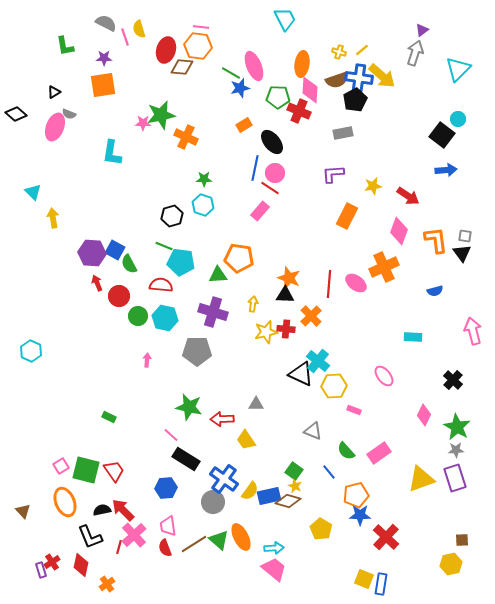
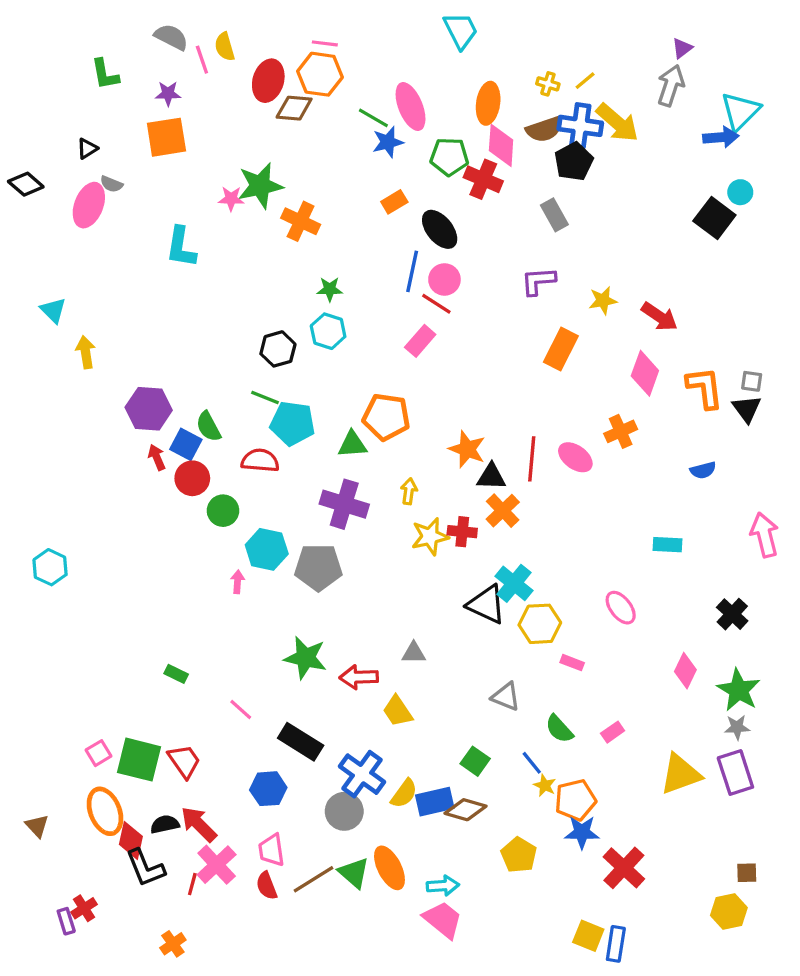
gray rectangle: (343, 133) -> (554, 215), turned 72
blue arrow: (446, 170) -> (721, 137), moved
blue square: (115, 250) -> (186, 444), moved
orange cross: (384, 267) -> (621, 431), size x0.7
black triangle: (285, 295) -> (491, 477), moved
cyan hexagon: (165, 318) -> (267, 549), moved
pink line: (171, 435) -> (241, 709), moved
pink rectangle: (379, 453) -> (613, 732), size x0.6
yellow star: (295, 486) -> (545, 785), moved
red diamond: (81, 565) -> (131, 840), moved

